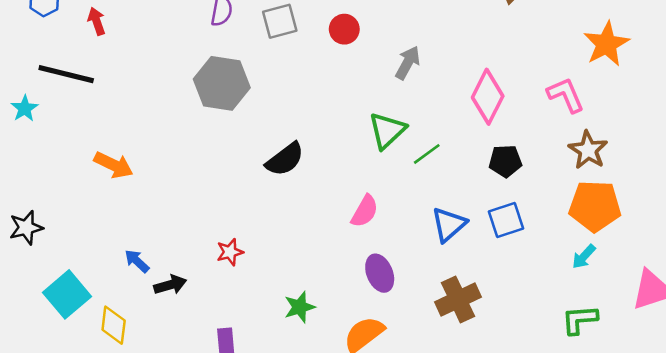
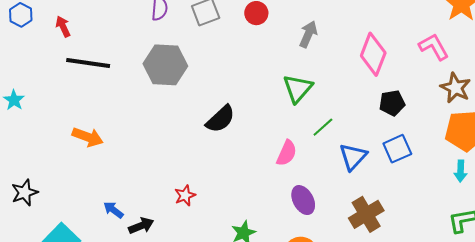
black line: (66, 74) -> (88, 63), moved
green line: (427, 154) -> (323, 127), moved
cyan arrow: (584, 257) -> (461, 171), turned -35

